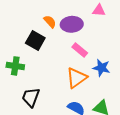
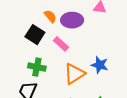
pink rectangle: (80, 50) -> (61, 44), moved
green cross: (15, 66) -> (37, 67), moved

